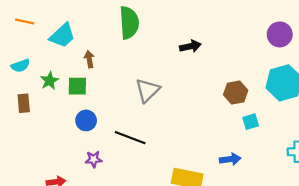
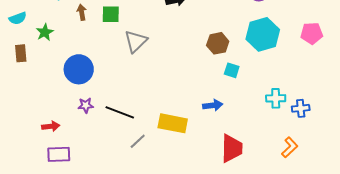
green square: (77, 86) -> (111, 14), moved
blue circle: (86, 120) -> (79, 69), size x1.5
cyan square: (251, 122) -> (232, 70), turned 35
black line: (130, 138) -> (120, 112), moved

